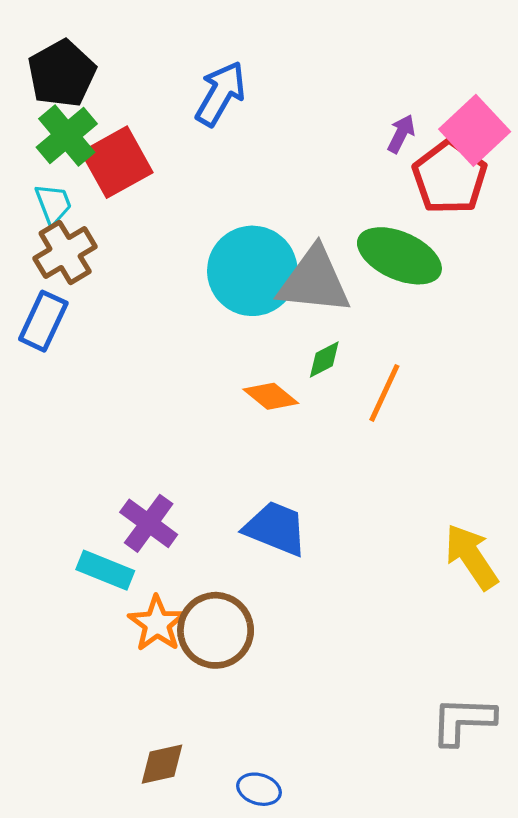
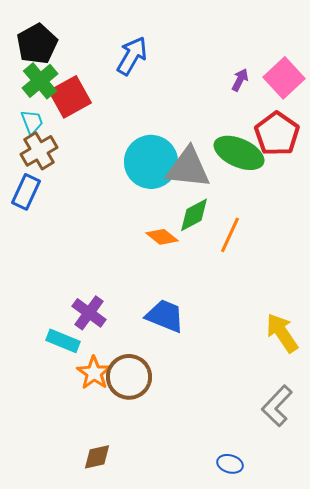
red pentagon: (450, 177) -> (277, 134), moved
green diamond: (324, 359) -> (194, 215), size x1.5
gray L-shape: (463, 721) -> (277, 406), moved, turned -48
blue ellipse: (259, 789) -> (230, 464), moved

